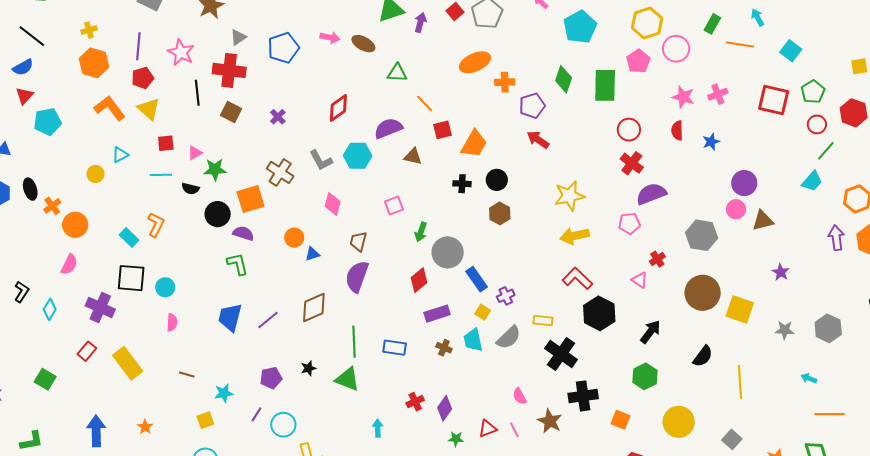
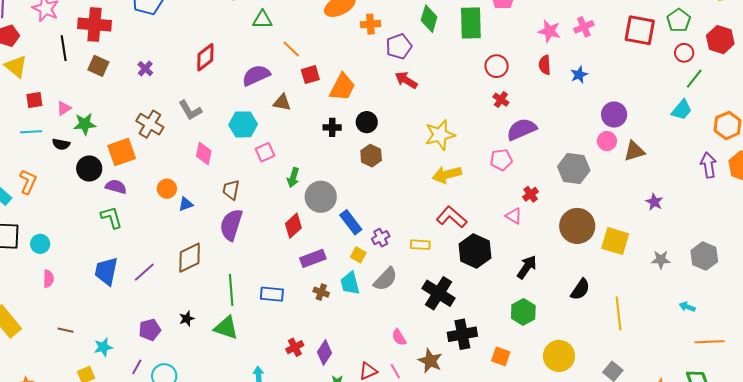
cyan hexagon: (358, 156) -> (243, 124), moved
red cross: (632, 163) -> (501, 100), size x0.7
yellow rectangle: (543, 321) -> (420, 245), moved

